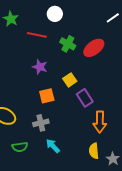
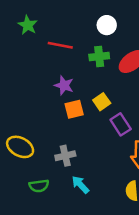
white circle: (55, 14) -> (107, 25), moved
green cross: (68, 44) -> (99, 56), turned -35
orange square: (47, 96) -> (74, 109), moved

